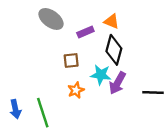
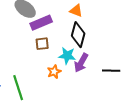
purple rectangle: (85, 32) -> (41, 23), moved, size x1.5
orange star: (76, 90) -> (54, 72), moved

